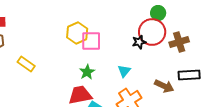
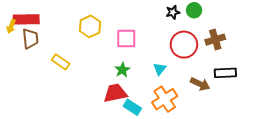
red circle: (152, 32) -> (184, 45), moved
yellow hexagon: (77, 33) -> (90, 26), moved
black star: (139, 42) -> (173, 12), moved

